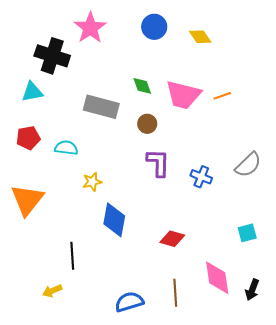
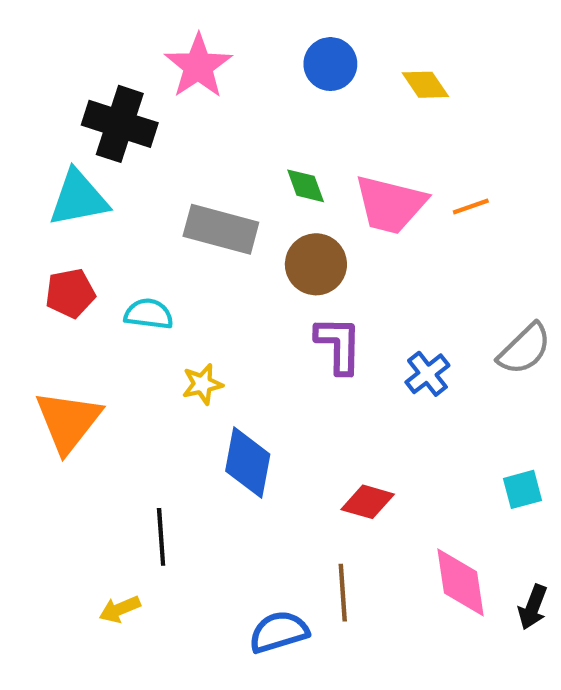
cyan triangle: (32, 92) -> (78, 198), size x1.4
brown circle: (147, 124) -> (316, 264), size x1.5
blue cross: (201, 177) -> (427, 374), turned 30
brown line: (175, 293) -> (343, 593), moved

